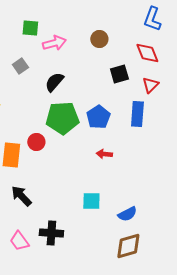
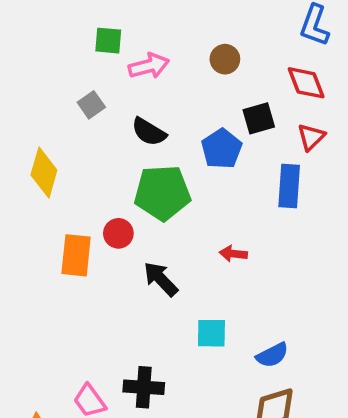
black semicircle: (54, 82) -> (149, 132), turned -100
blue pentagon: (98, 117) -> (222, 149), moved
black arrow: (21, 196) -> (161, 279), moved

